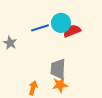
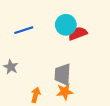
blue line: (40, 28) -> (24, 30), moved
gray star: (10, 43) -> (11, 67), moved

